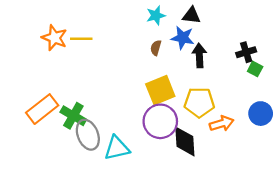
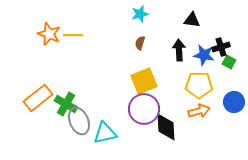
black triangle: (192, 15) -> (192, 20), moved
blue star: (183, 38) -> (204, 55), moved
yellow pentagon: (199, 102) -> (199, 85), moved

